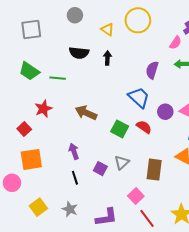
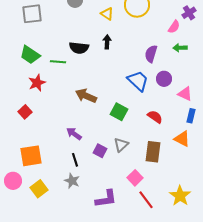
black semicircle: (79, 53) -> (79, 48), moved
red star: (43, 109) -> (37, 83), moved
purple circle: (165, 112) -> (164, 79), moved
red semicircle: (144, 127) -> (155, 117), moved
purple arrow: (74, 151) -> (74, 134), turned -35
orange square: (31, 159) -> (31, 156), moved
pink circle: (12, 183) -> (13, 181), moved
gray star: (70, 209) -> (72, 181), moved

